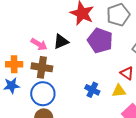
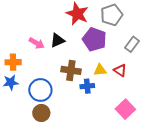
brown cross: (42, 67) -> (71, 70), moved
blue cross: (92, 90) -> (87, 86), turned -32
yellow triangle: (119, 91) -> (100, 70), moved

